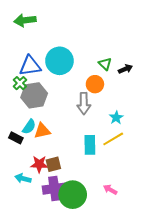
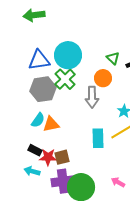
green cross: (20, 83) -> (65, 79), moved, size x1.5
black rectangle: (16, 138) -> (35, 150), moved

